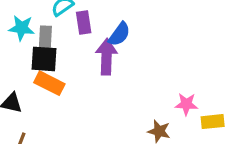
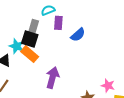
cyan star: (22, 28) -> (17, 46), moved
purple arrow: (106, 57) -> (52, 78), moved

